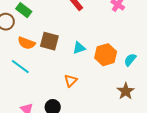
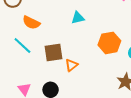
brown square: (49, 41) -> (54, 52), moved, turned -30
cyan triangle: (79, 48) -> (78, 18), moved

